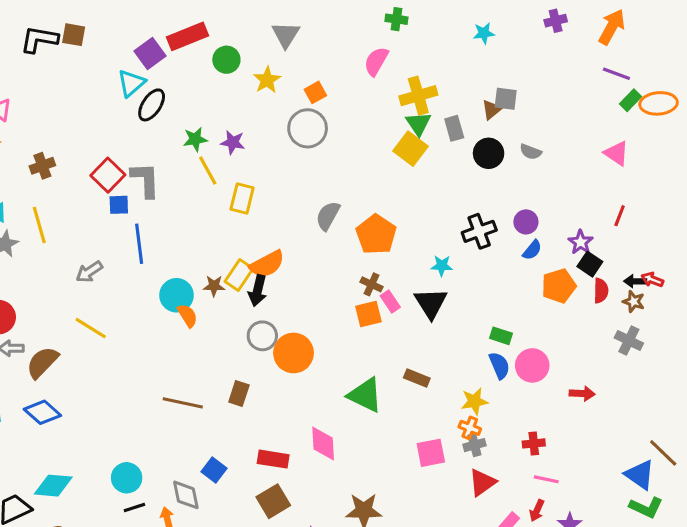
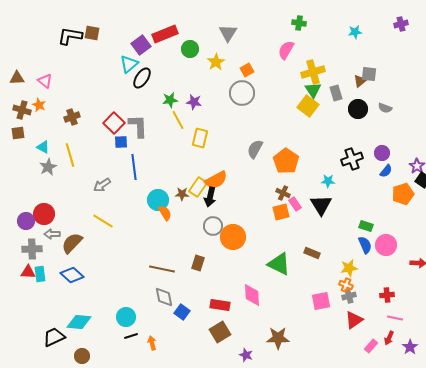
gray diamond: (186, 495) -> (164, 297), moved

